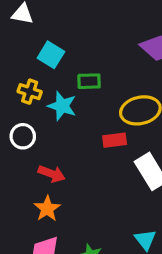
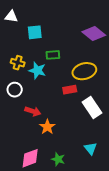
cyan square: (51, 55) -> (35, 32), moved, turned -35
orange star: (47, 209) -> (47, 127), moved

